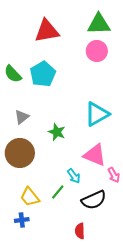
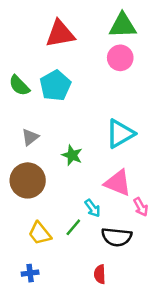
black semicircle: (94, 200) -> (117, 237), turned 30
blue cross: (22, 220) -> (30, 273), moved

